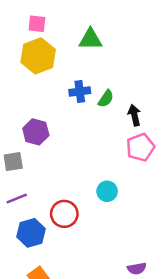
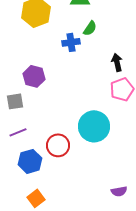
green semicircle: (106, 99) -> (90, 28), moved
cyan circle: (107, 191) -> (94, 126), size x1.8

